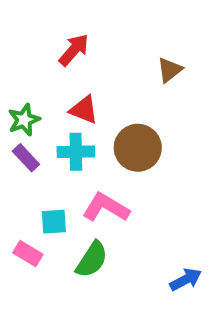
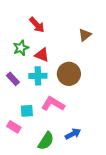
red arrow: (74, 50) -> (37, 25), turned 96
green star: (24, 120) -> (21, 48), moved
green semicircle: (92, 260) -> (46, 141), moved
blue arrow: (186, 279) -> (73, 134), moved

